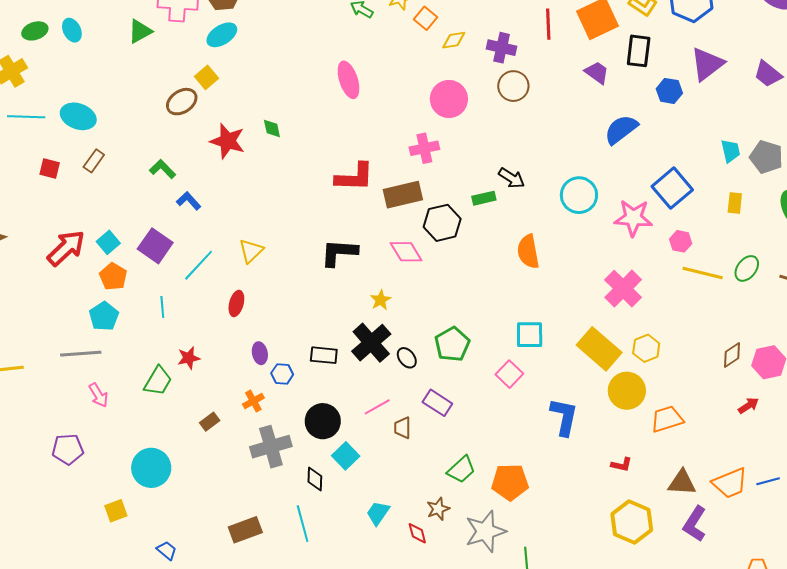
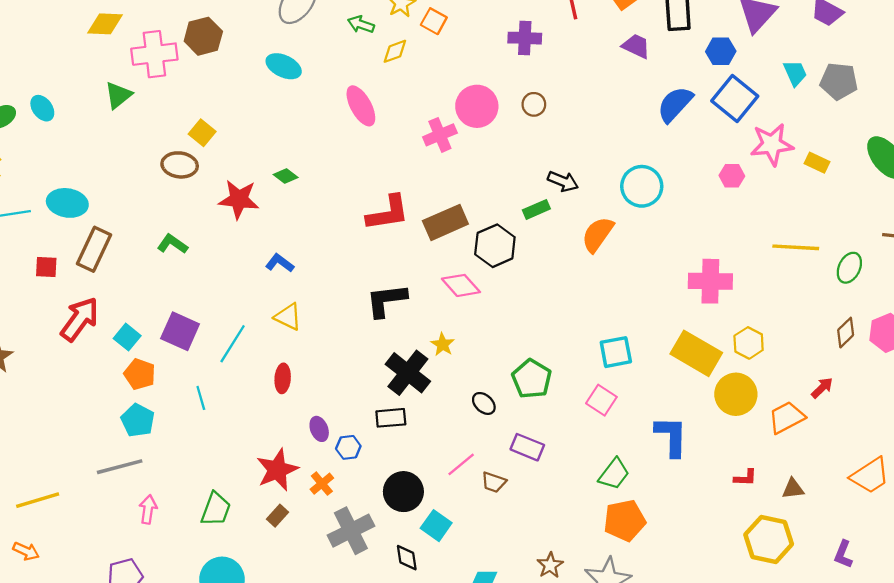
cyan ellipse: (222, 35) -> (284, 66), moved, turned 68
yellow diamond: (454, 40) -> (395, 51), moved
brown circle: (513, 86) -> (534, 104), moved, size x0.7
brown ellipse: (182, 102) -> (180, 165), turned 52
green diamond: (272, 128) -> (286, 176), turned -30
pink cross: (424, 148) -> (440, 135), moved
cyan trapezoid: (730, 151) -> (795, 73), moved
gray pentagon: (766, 157) -> (839, 81), moved
brown rectangle: (94, 161) -> (94, 249), size x1.6
blue square: (672, 188) -> (735, 98), moved
blue L-shape: (189, 201) -> (280, 263), moved
yellow rectangle: (735, 203) -> (817, 163), turned -60
pink star: (633, 218) -> (772, 144), moved
pink hexagon: (681, 241) -> (732, 176), moved
red arrow: (66, 248) -> (80, 319), moved
yellow triangle: (251, 251) -> (288, 317), turned -40
orange semicircle: (528, 252) -> (598, 234), moved, turned 56
green ellipse: (747, 268) -> (849, 268), moved
pink cross: (623, 289) -> (710, 281), turned -33
black cross: (371, 343) -> (408, 373), moved
red star: (189, 358) -> (277, 470), moved, size x1.6
green trapezoid: (158, 381) -> (216, 509), moved
pink arrow: (98, 395) -> (148, 509), turned -130
red arrow: (748, 406) -> (822, 388), moved
brown trapezoid: (403, 428) -> (494, 482), turned -60
green trapezoid: (461, 470) -> (614, 474), moved
brown triangle: (682, 483) -> (793, 489), moved, size x0.7
purple L-shape: (695, 524) -> (843, 554), moved, size x0.7

